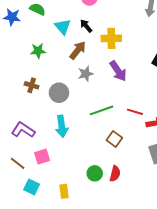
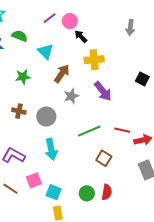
black arrow: (86, 26) -> (81, 36), moved
cyan square: (32, 187) -> (54, 192), moved

